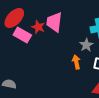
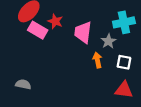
pink trapezoid: (54, 22) -> (83, 32), moved

